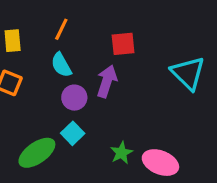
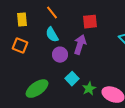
orange line: (61, 29) -> (52, 13), turned -64
cyan square: (73, 133) -> (72, 79), moved

